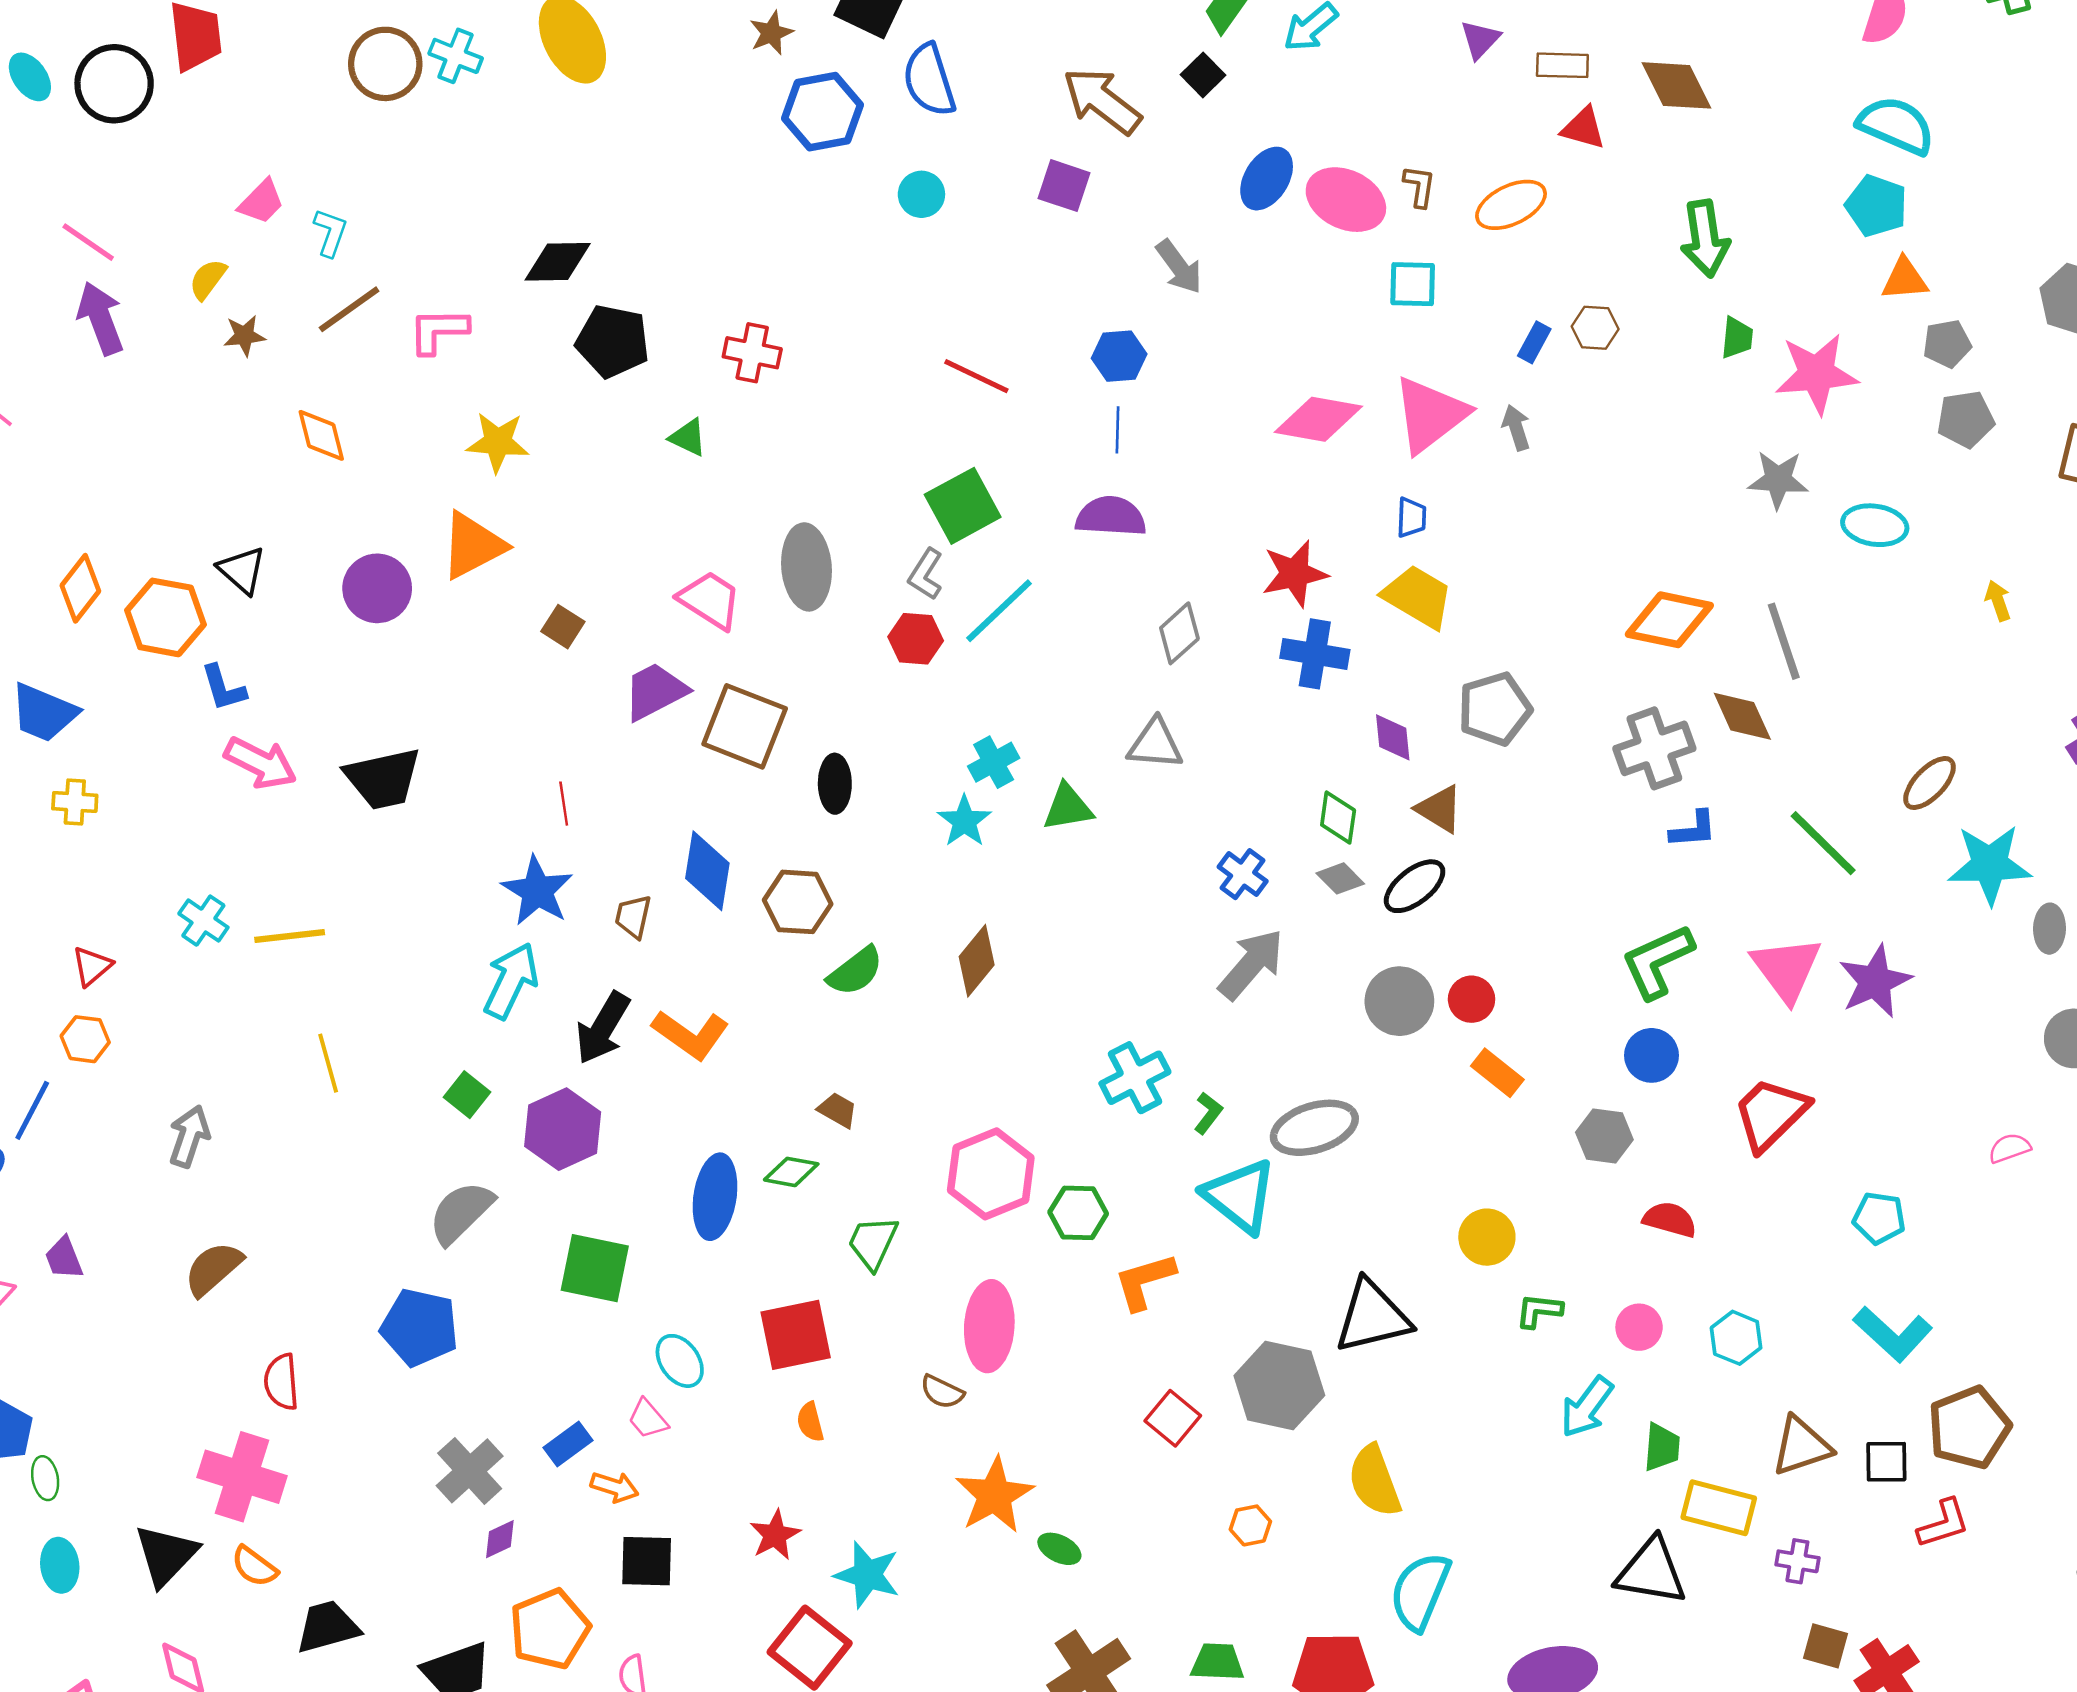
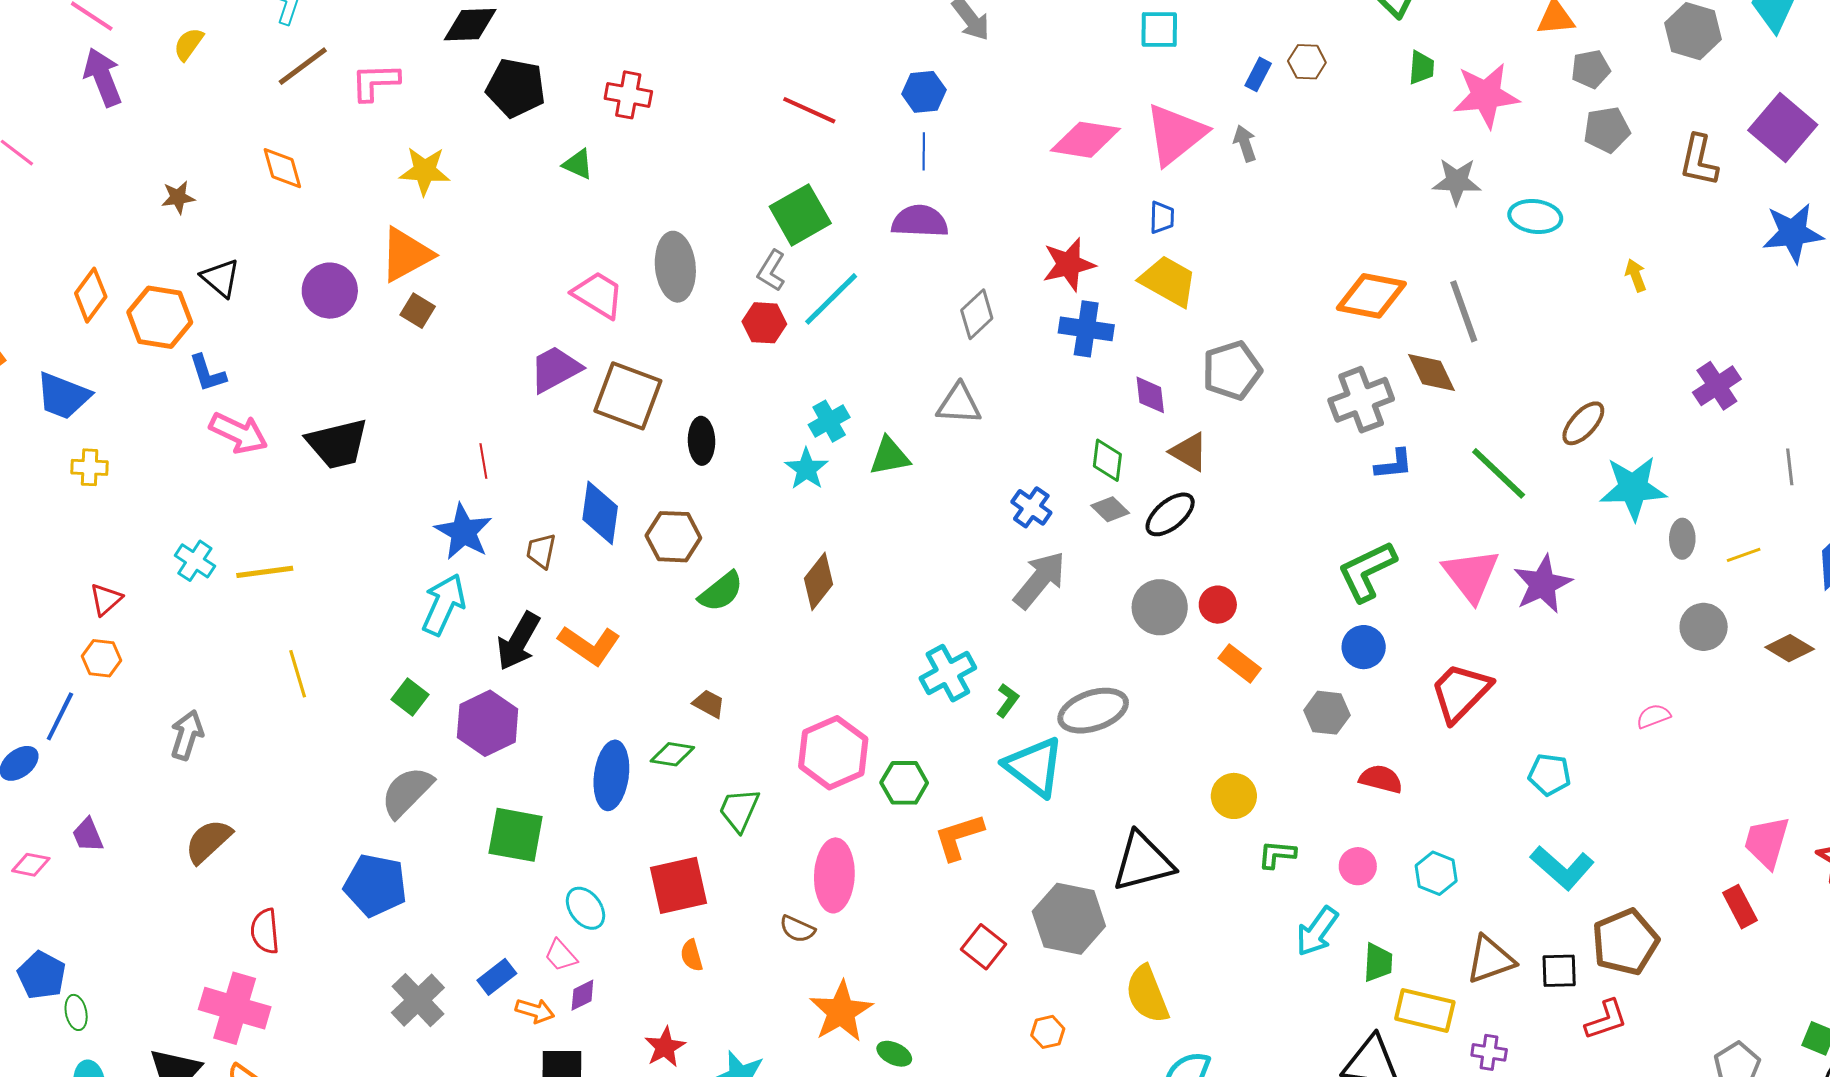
brown star: (244, 336) -> (178, 197), moved
brown square: (563, 627) -> (418, 311), moved
purple diamond: (500, 1539) -> (582, 995), moved

